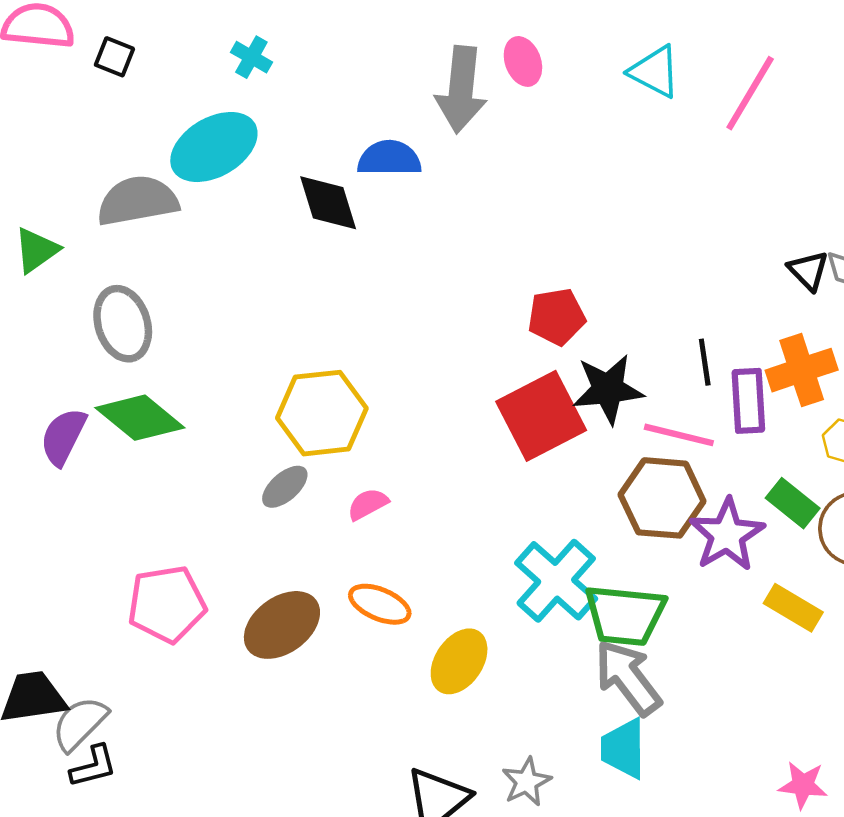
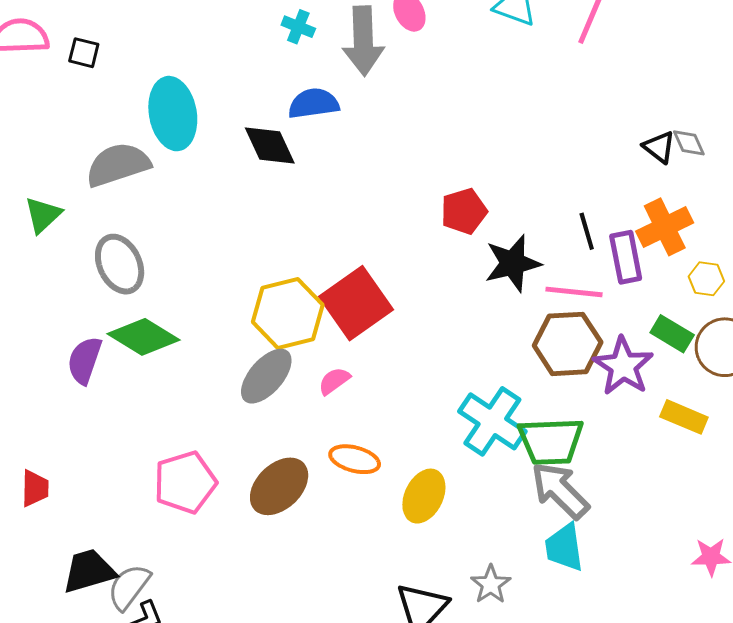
cyan cross: (251, 57) -> (298, 27), moved
cyan ellipse: (214, 147) -> (173, 114), turned -62
red square: (541, 416) -> (356, 303), moved
gray ellipse: (285, 487) -> (266, 376), size x1.5

